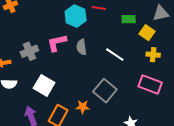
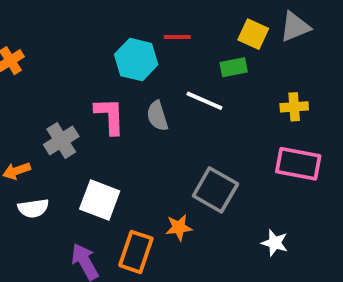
green rectangle: (129, 19) -> (234, 67), moved
yellow square: (147, 33) -> (253, 34), moved
pink L-shape: (57, 43) -> (110, 116), turned 110
white line: (115, 55) -> (204, 101), moved

